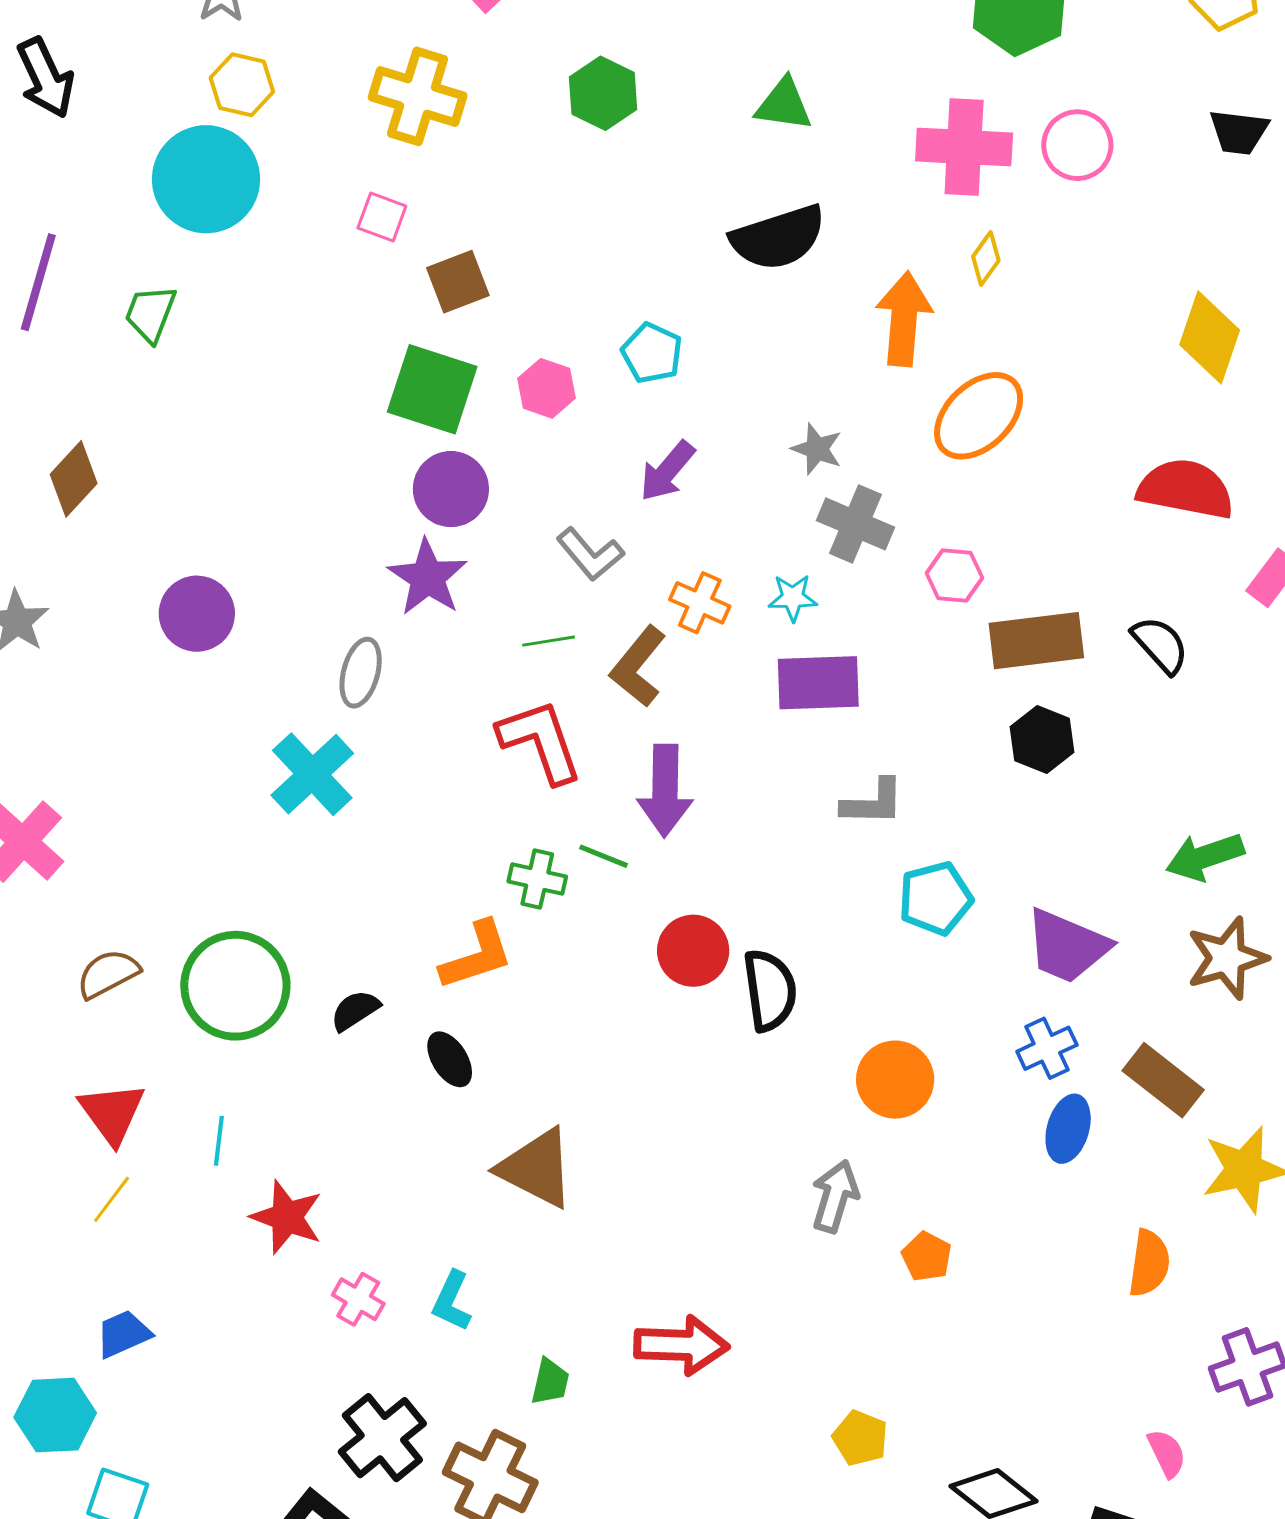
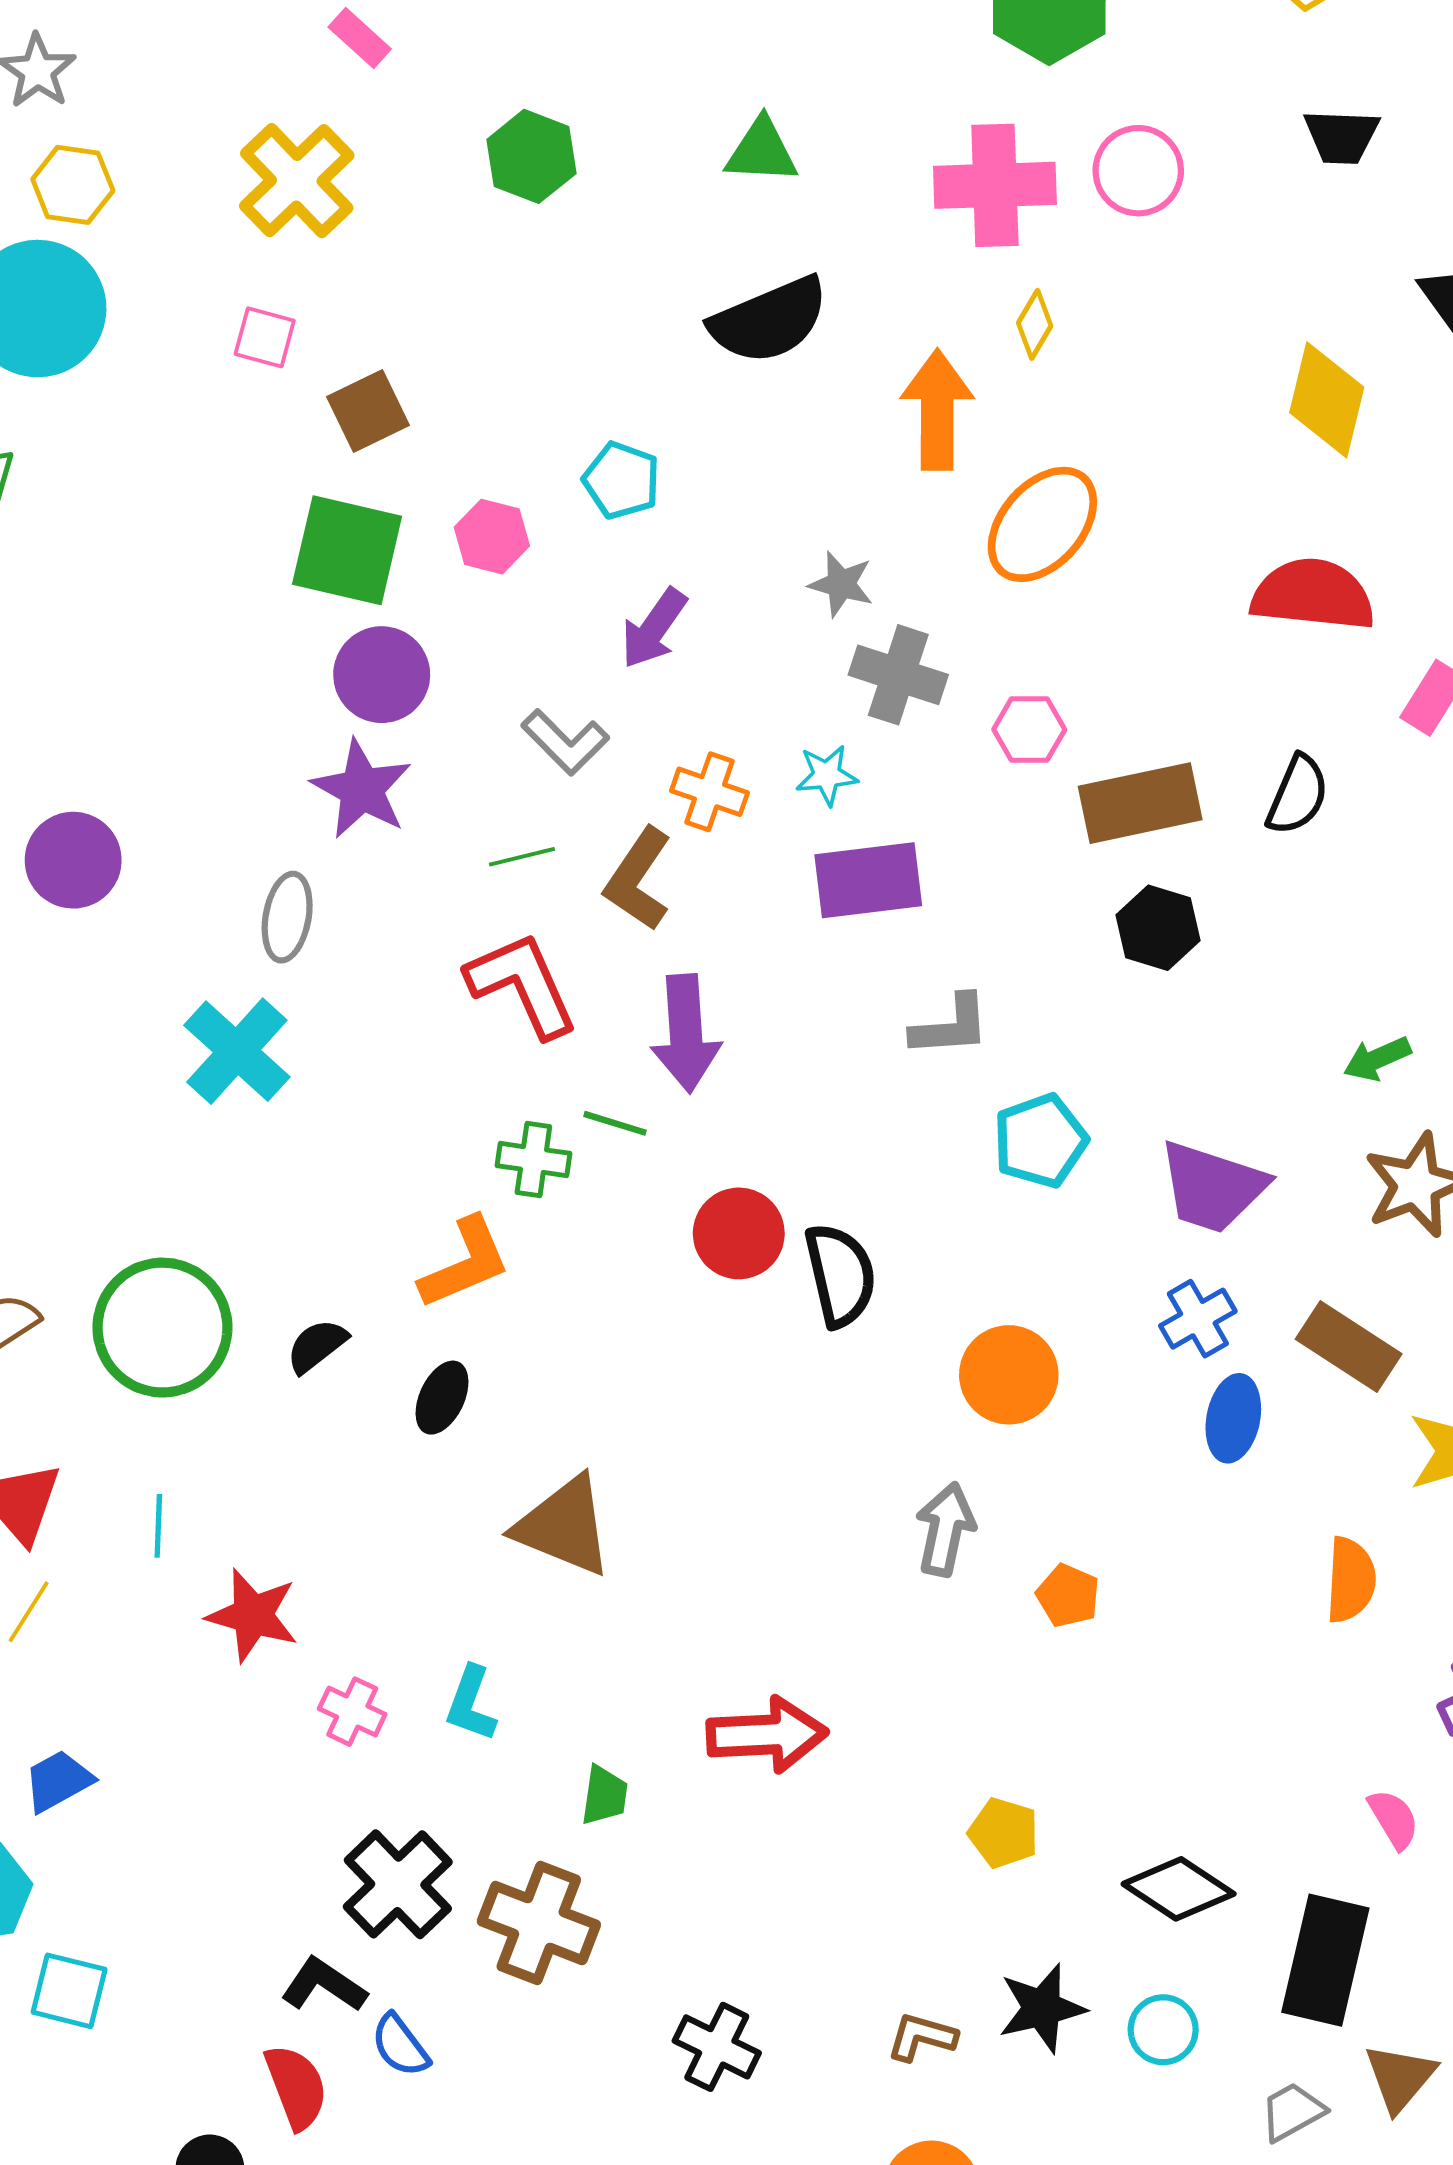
yellow cross: (418, 96) -> (297, 181), turned 34
black semicircle: (1160, 645) -> (1298, 795), turned 70
green arrow: (1205, 857) -> (1377, 1059), size x0.7
black ellipse: (450, 1059) -> (442, 1398), turned 62

